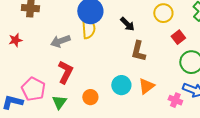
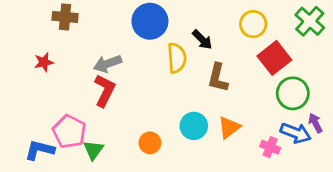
yellow semicircle: (88, 28) -> (177, 58), moved
red square: (178, 37) -> (274, 58), size x1.6
red L-shape: (65, 72) -> (105, 91), moved
green triangle: (59, 102) -> (93, 150), moved

